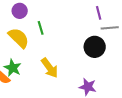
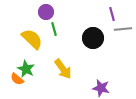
purple circle: (20, 11) -> (46, 12), moved
black circle: (95, 47) -> (93, 38), moved

